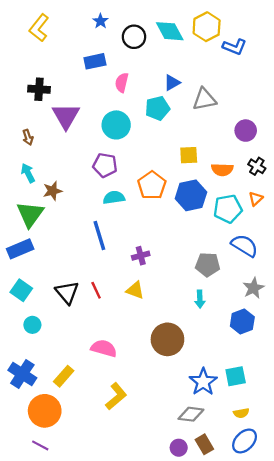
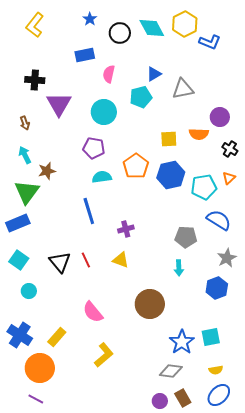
orange semicircle: (222, 170) -> (199, 134), moved
pink semicircle: (104, 348) -> (93, 312), turned -145

